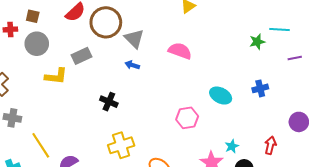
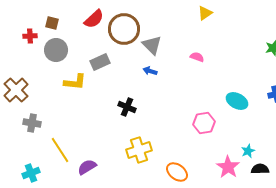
pink semicircle: (180, 51) -> (197, 57), size x0.6

